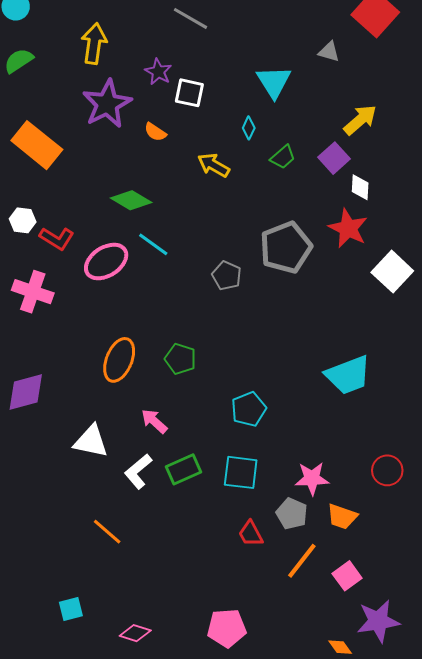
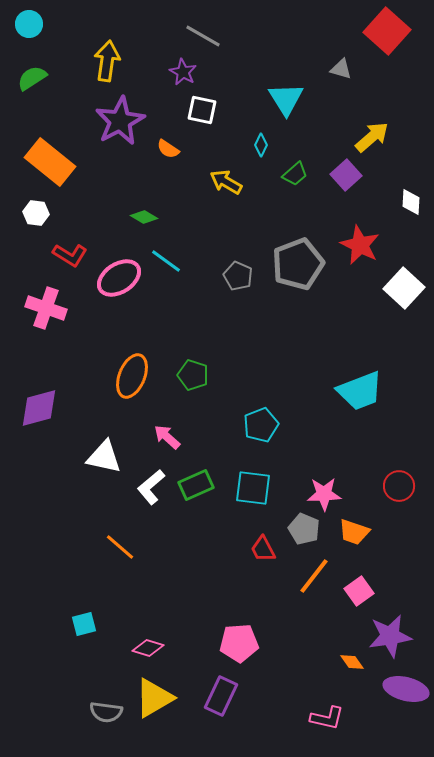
purple star: (158, 72) -> (183, 72), moved
white diamond: (360, 187) -> (411, 202), moved
green diamond: (131, 200) -> (144, 217), size x0.7
white hexagon: (23, 220) -> (36, 213), moved
gray pentagon: (227, 276) -> (238, 276), moved

